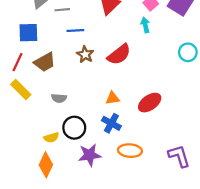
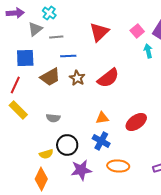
cyan arrow: (145, 25) -> (148, 51), moved
brown trapezoid: (45, 62) -> (50, 77), moved

